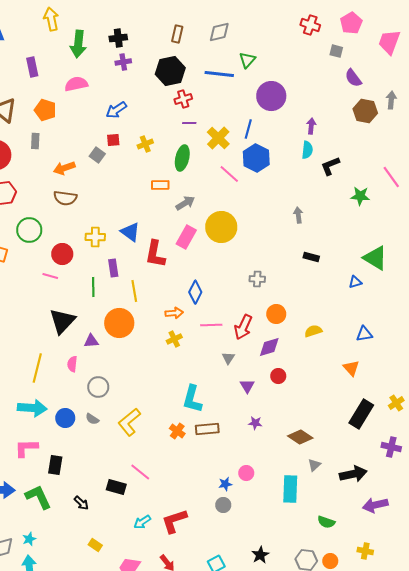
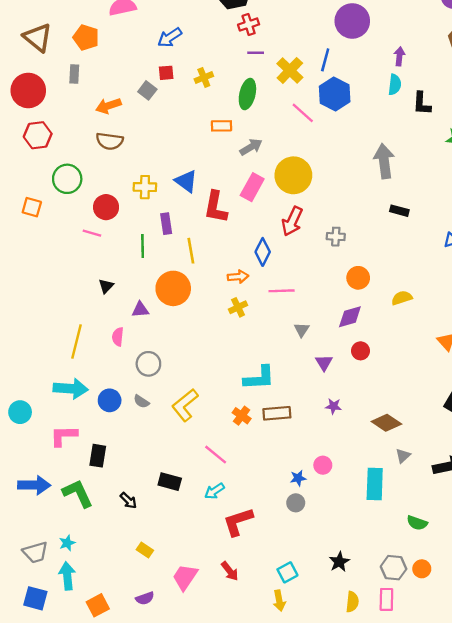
black L-shape: (330, 166) -> (422, 103), turned -65
gray arrow: (298, 215) -> (384, 161), size x1.8
black triangle: (62, 321) -> (106, 286), size x0.5
red arrow: (243, 327) -> (292, 221), moved
cyan L-shape: (192, 399) -> (259, 378), turned -108
pink line: (140, 472) -> (216, 455), moved
cyan arrow: (142, 522) -> (214, 491), moved

